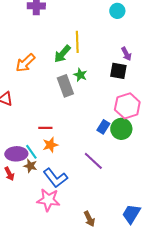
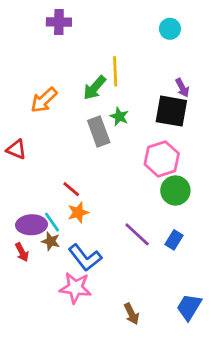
black square: (118, 71) -> (171, 111), size x1.4
pink hexagon: (127, 106) -> (162, 159), moved
blue rectangle: (103, 127) -> (174, 240), moved
red line: (45, 128) -> (71, 189), turned 40

